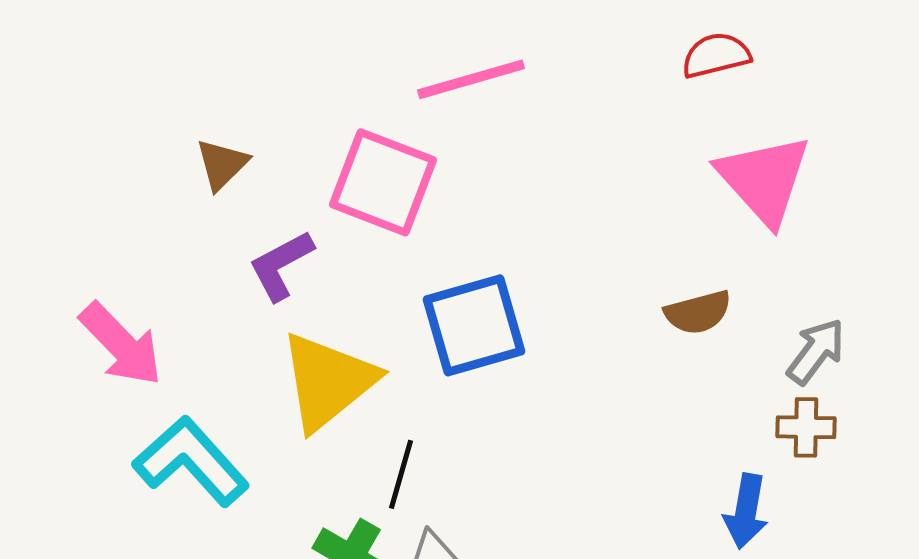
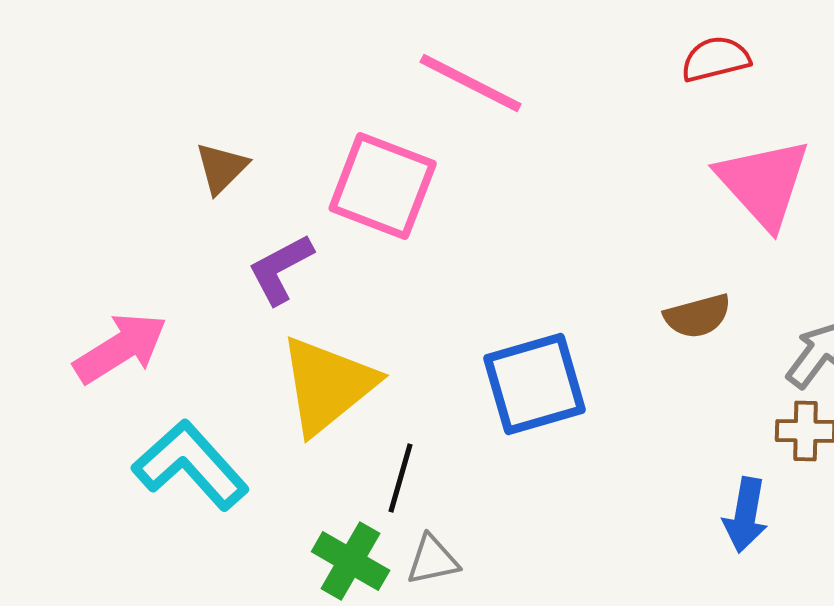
pink line: (471, 79) -> (471, 83), turned 43
blue square: (474, 325) -> (535, 384), moved
pink arrow: (121, 344) -> (121, 348), turned -78

